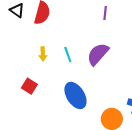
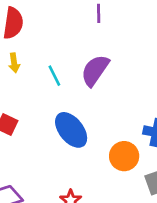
yellow arrow: (43, 54) -> (14, 63), moved

